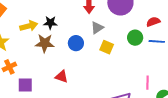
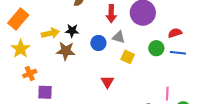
gray triangle: (97, 28) -> (119, 37), turned 48
blue circle: (76, 43) -> (98, 43), moved
red triangle: (62, 77) -> (107, 82), moved, turned 40

